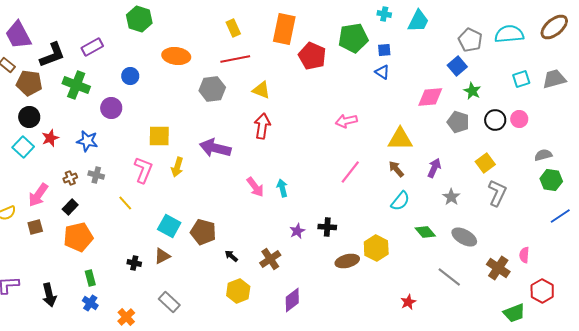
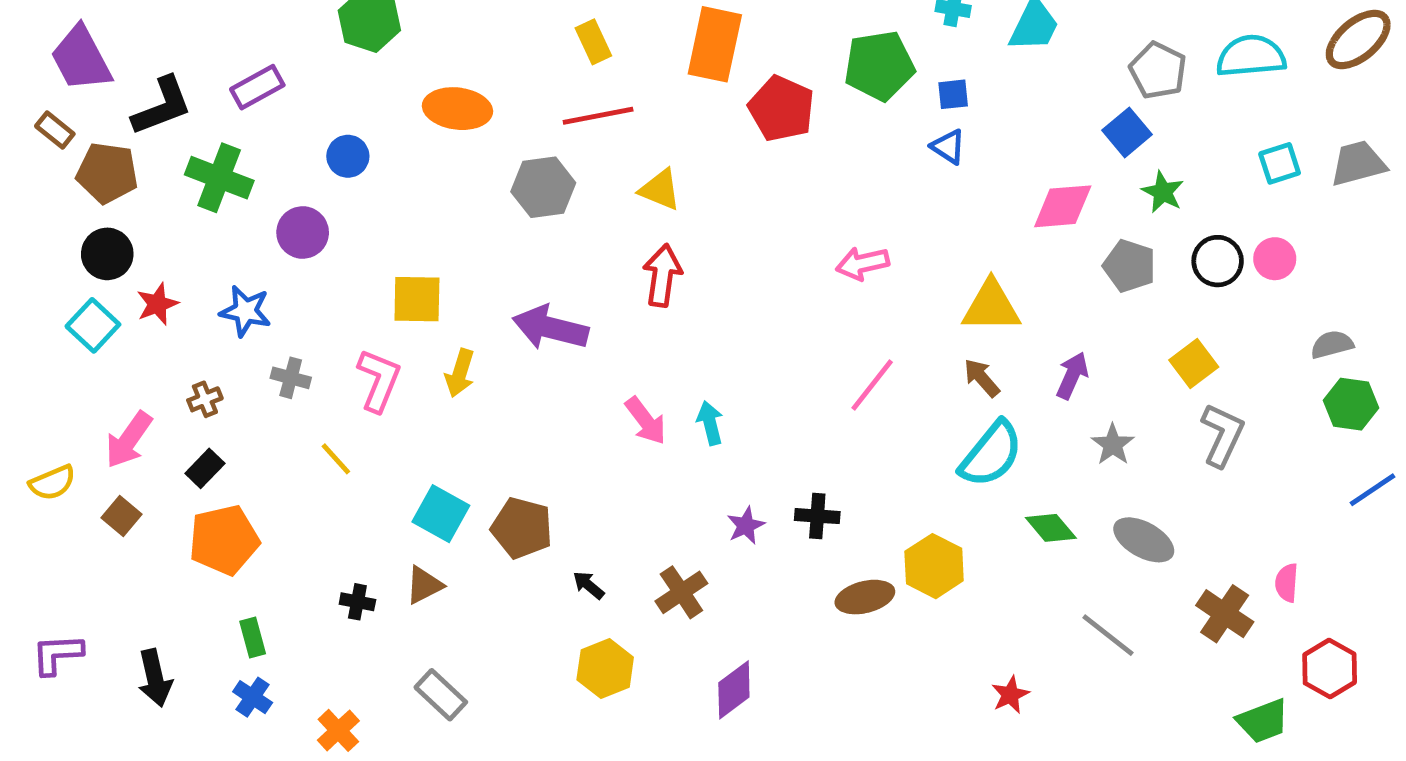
gray cross: (96, 175) -> (291, 378), moved
cyan semicircle: (400, 201) -> (991, 454), size x1.4
brown square: (35, 227) -> (122, 516), turned -35

